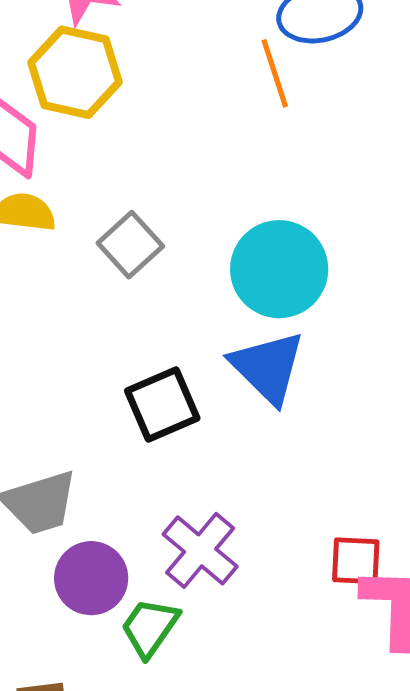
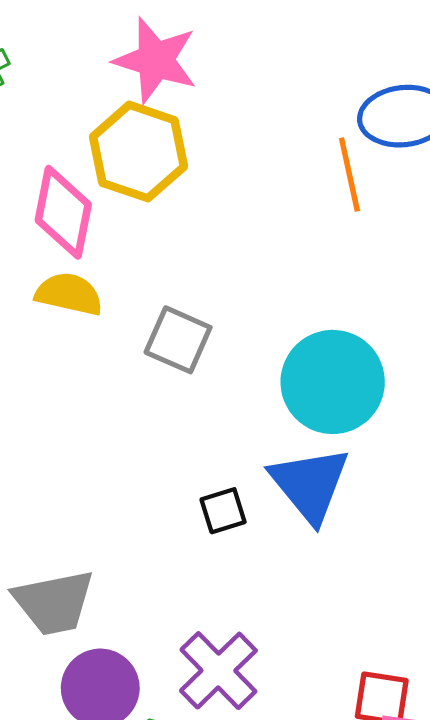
gray square: (130, 245) -> (178, 340), turned -30
black square: (162, 405) -> (223, 511), moved, size x0.6

